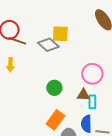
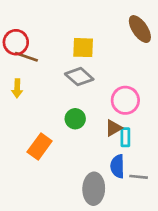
gray diamond: (48, 45) -> (79, 77), moved
brown triangle: (83, 95) -> (113, 128), turned -32
orange rectangle: (55, 120) -> (40, 146), moved

